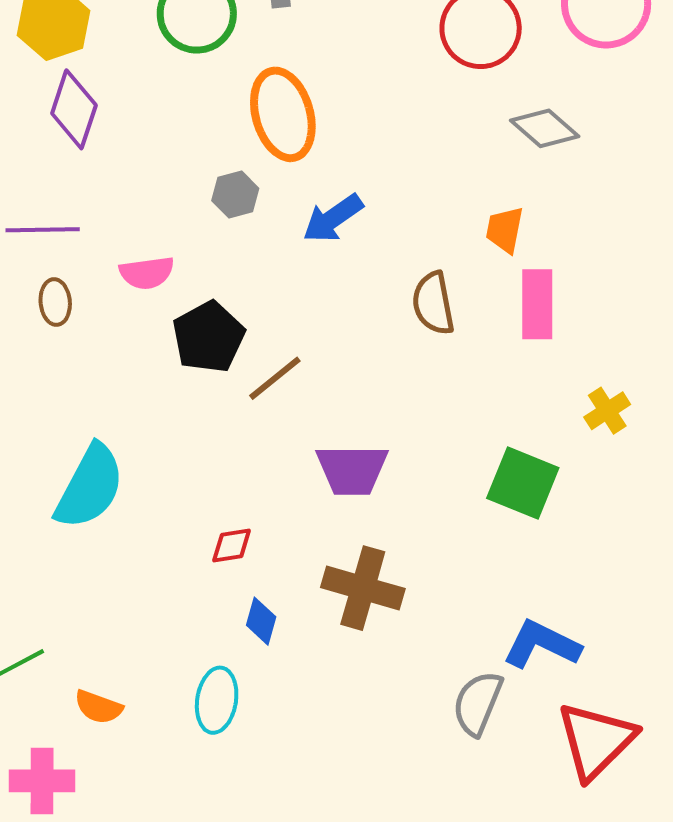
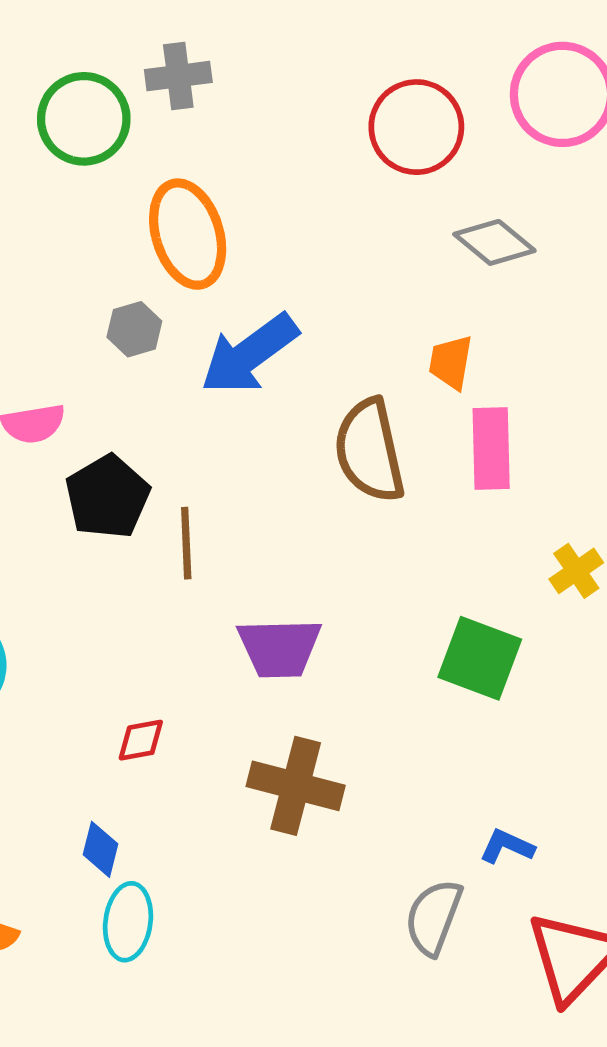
blue arrow: (333, 218) -> (249, 354), size x1.4
brown semicircle: (433, 303) -> (369, 451), size x1.4
brown line: (275, 378) -> (186, 543), turned -52
blue diamond: (261, 621) -> (101, 849), moved
blue L-shape: (542, 644) -> (507, 846), size x0.6

